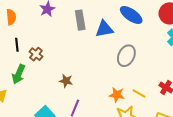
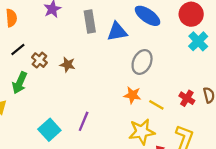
black line: (17, 45) -> (18, 49), turned 56
brown star: (66, 81) -> (67, 65), moved
orange star: (117, 95) -> (132, 95), moved

